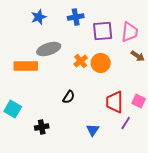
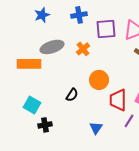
orange cross: (81, 61) -> (83, 49), moved
orange circle: (101, 63) -> (99, 80), moved
cyan square: (13, 109) -> (32, 105), moved

